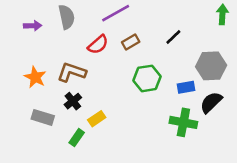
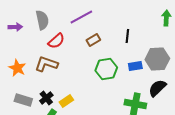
black line: (173, 37) -> (127, 36), turned -40
red semicircle: (98, 45) -> (56, 41), moved
blue rectangle: (186, 87) -> (135, 66), moved
black cross: (73, 101) -> (46, 98), moved

